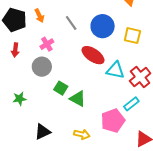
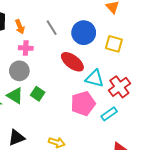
orange arrow: (39, 16) -> (20, 27), moved
pink cross: (47, 44) -> (26, 48), turned 32
green triangle: (78, 99) -> (15, 96), moved
pink pentagon: (113, 121) -> (83, 104), moved

